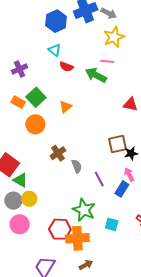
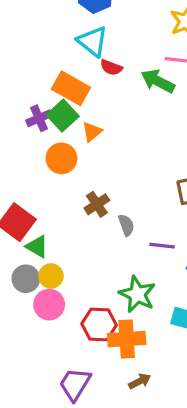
cyan triangle: (55, 50) -> (93, 41), size x1.5
purple cross: (19, 69) -> (39, 118), moved
orange rectangle: (18, 102) -> (71, 88), moved, size x1.6
orange triangle: (66, 107) -> (92, 132), moved
purple line: (99, 179) -> (162, 246), turned -56
pink circle: (20, 224) -> (49, 305), moved

